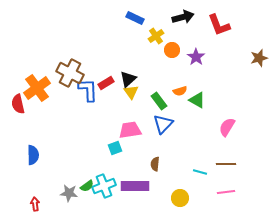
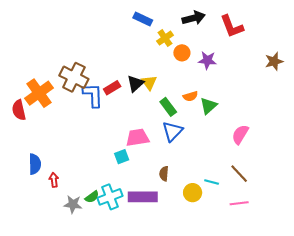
purple star: (196, 57) -> (207, 60), turned -30
yellow triangle: (131, 92) -> (149, 83), moved
green triangle: (197, 100) -> (208, 106), turned 48
brown line: (226, 164) -> (239, 174), turned 48
yellow circle: (180, 198) -> (193, 193), moved
red arrow: (35, 204) -> (54, 180), moved

